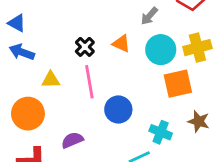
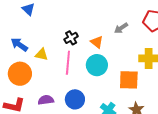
cyan circle: (161, 50) -> (97, 65), moved
blue arrow: (22, 52) -> (19, 45), moved
blue circle: (118, 109) -> (75, 99), moved

